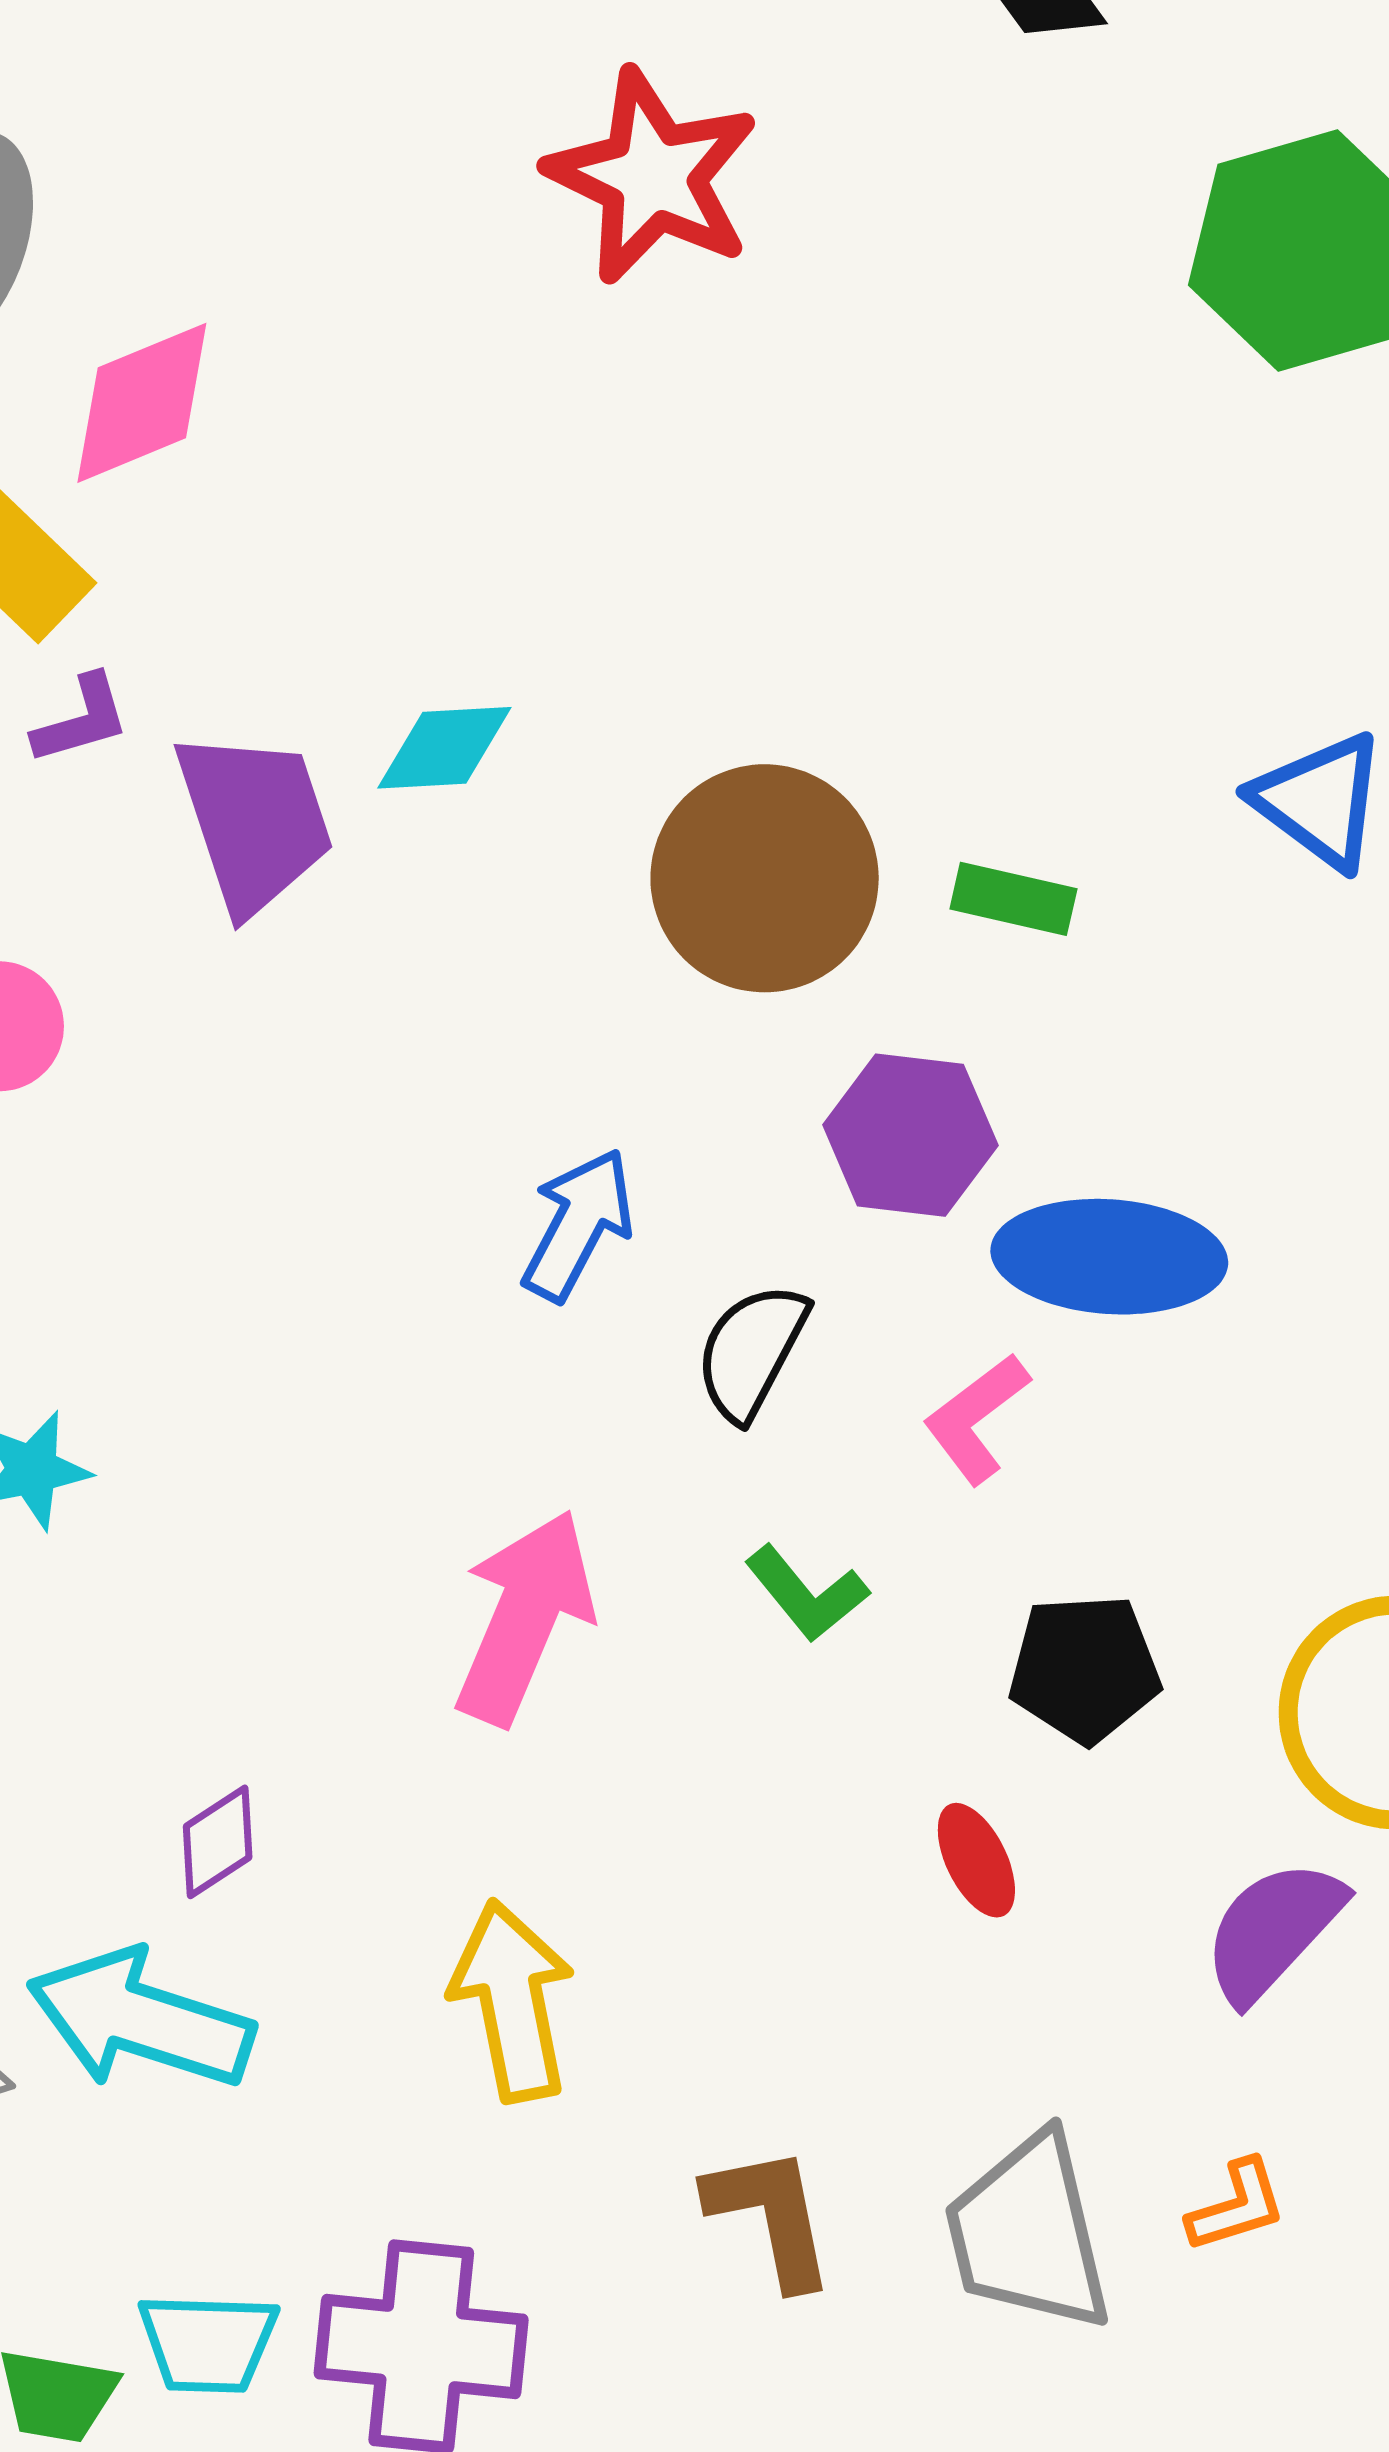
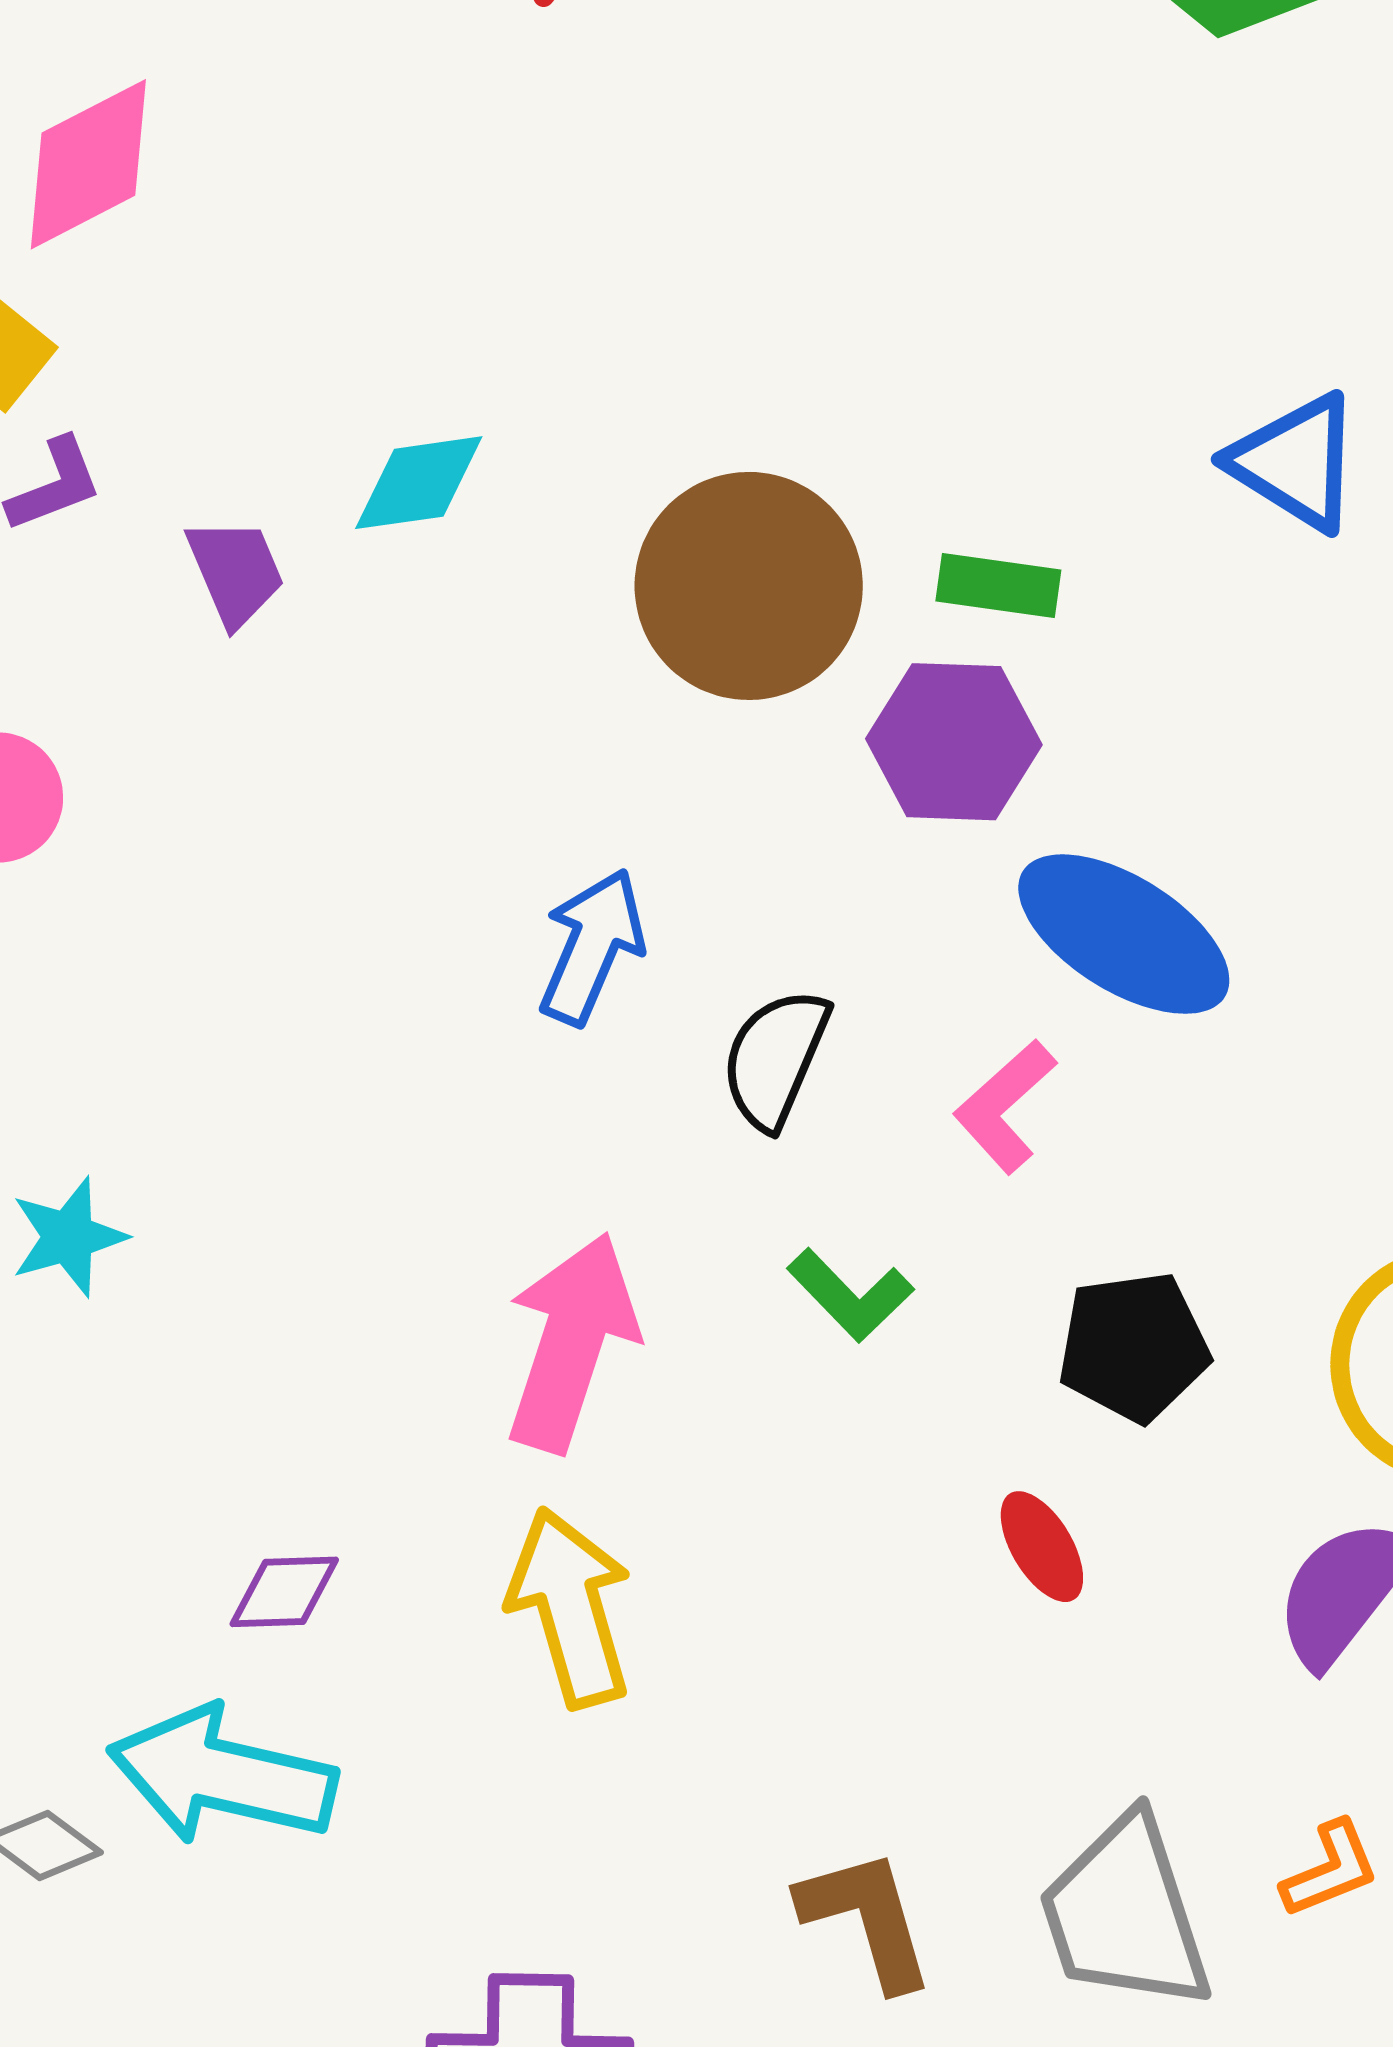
purple trapezoid: (254, 821) -> (235, 572), size x0.6
purple hexagon: (910, 1135) -> (954, 742), moved
blue ellipse: (1109, 1257) -> (1124, 934), turned 33
purple diamond: (218, 1842) -> (284, 1592), turned 36
yellow arrow: (512, 2001) -> (570, 1607), moved

